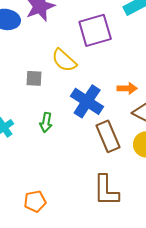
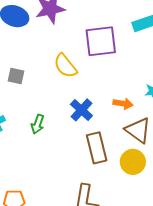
gray square: (34, 78) -> (16, 76), moved
blue cross: (87, 101) -> (81, 110), size x0.7

